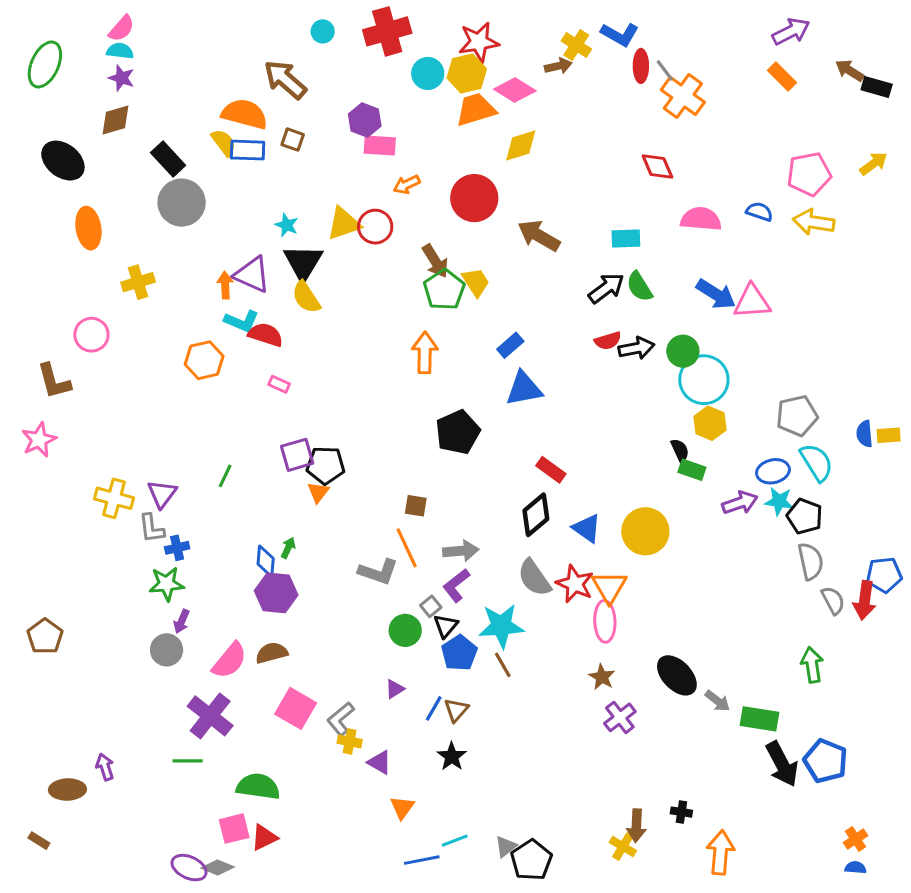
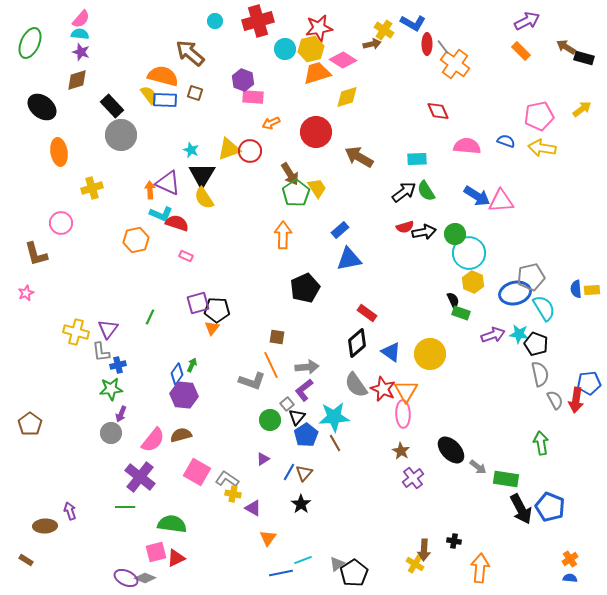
pink star: (39, 440) -> (26, 293), size x0.7
blue ellipse: (773, 471) -> (515, 293), moved, size x1.4
blue diamond: (266, 561) -> (177, 374), turned 30
gray L-shape: (341, 719) -> (227, 479), turned 75

